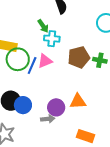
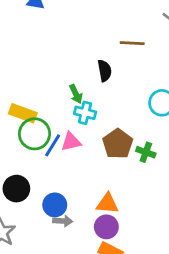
brown pentagon: (79, 57) -> (118, 144), turned -30
blue circle: (23, 105) -> (55, 205), moved
purple circle: (56, 107) -> (106, 227), moved

